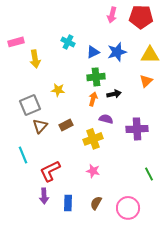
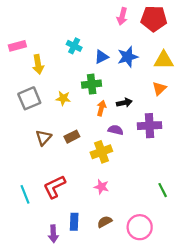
green cross: (96, 77) -> (92, 84), moved
gray square: (30, 105) -> (29, 98), moved
purple cross: (137, 129) -> (149, 126), moved
cyan line: (23, 155) -> (25, 194), moved
purple arrow: (44, 196) -> (53, 234), moved
brown semicircle: (96, 203) -> (105, 222), turned 32

